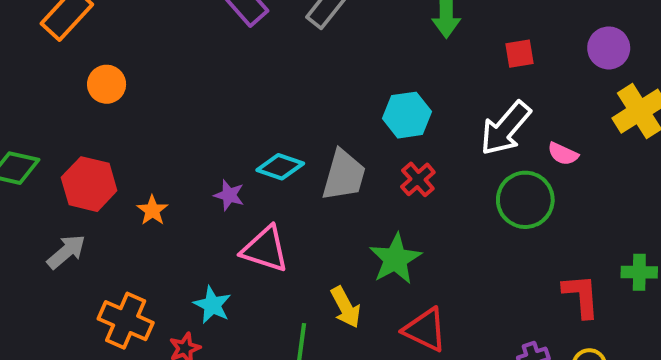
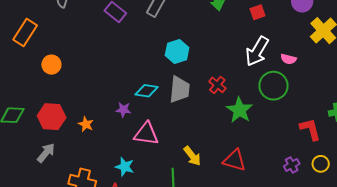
cyan hexagon: (407, 115) -> (177, 51), moved
green star: (395, 259) -> (239, 110), moved

